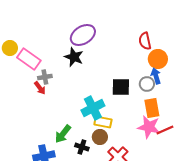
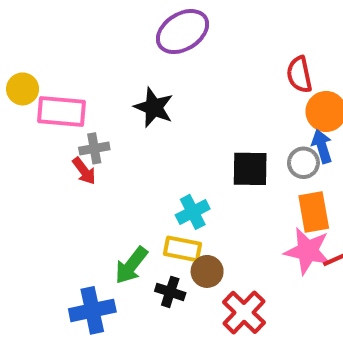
purple ellipse: (83, 35) -> (182, 32), moved
pink rectangle: (29, 59) -> (62, 112), turned -30
cyan cross: (93, 108) -> (193, 212), size x0.7
yellow rectangle: (103, 122) -> (182, 249), moved

